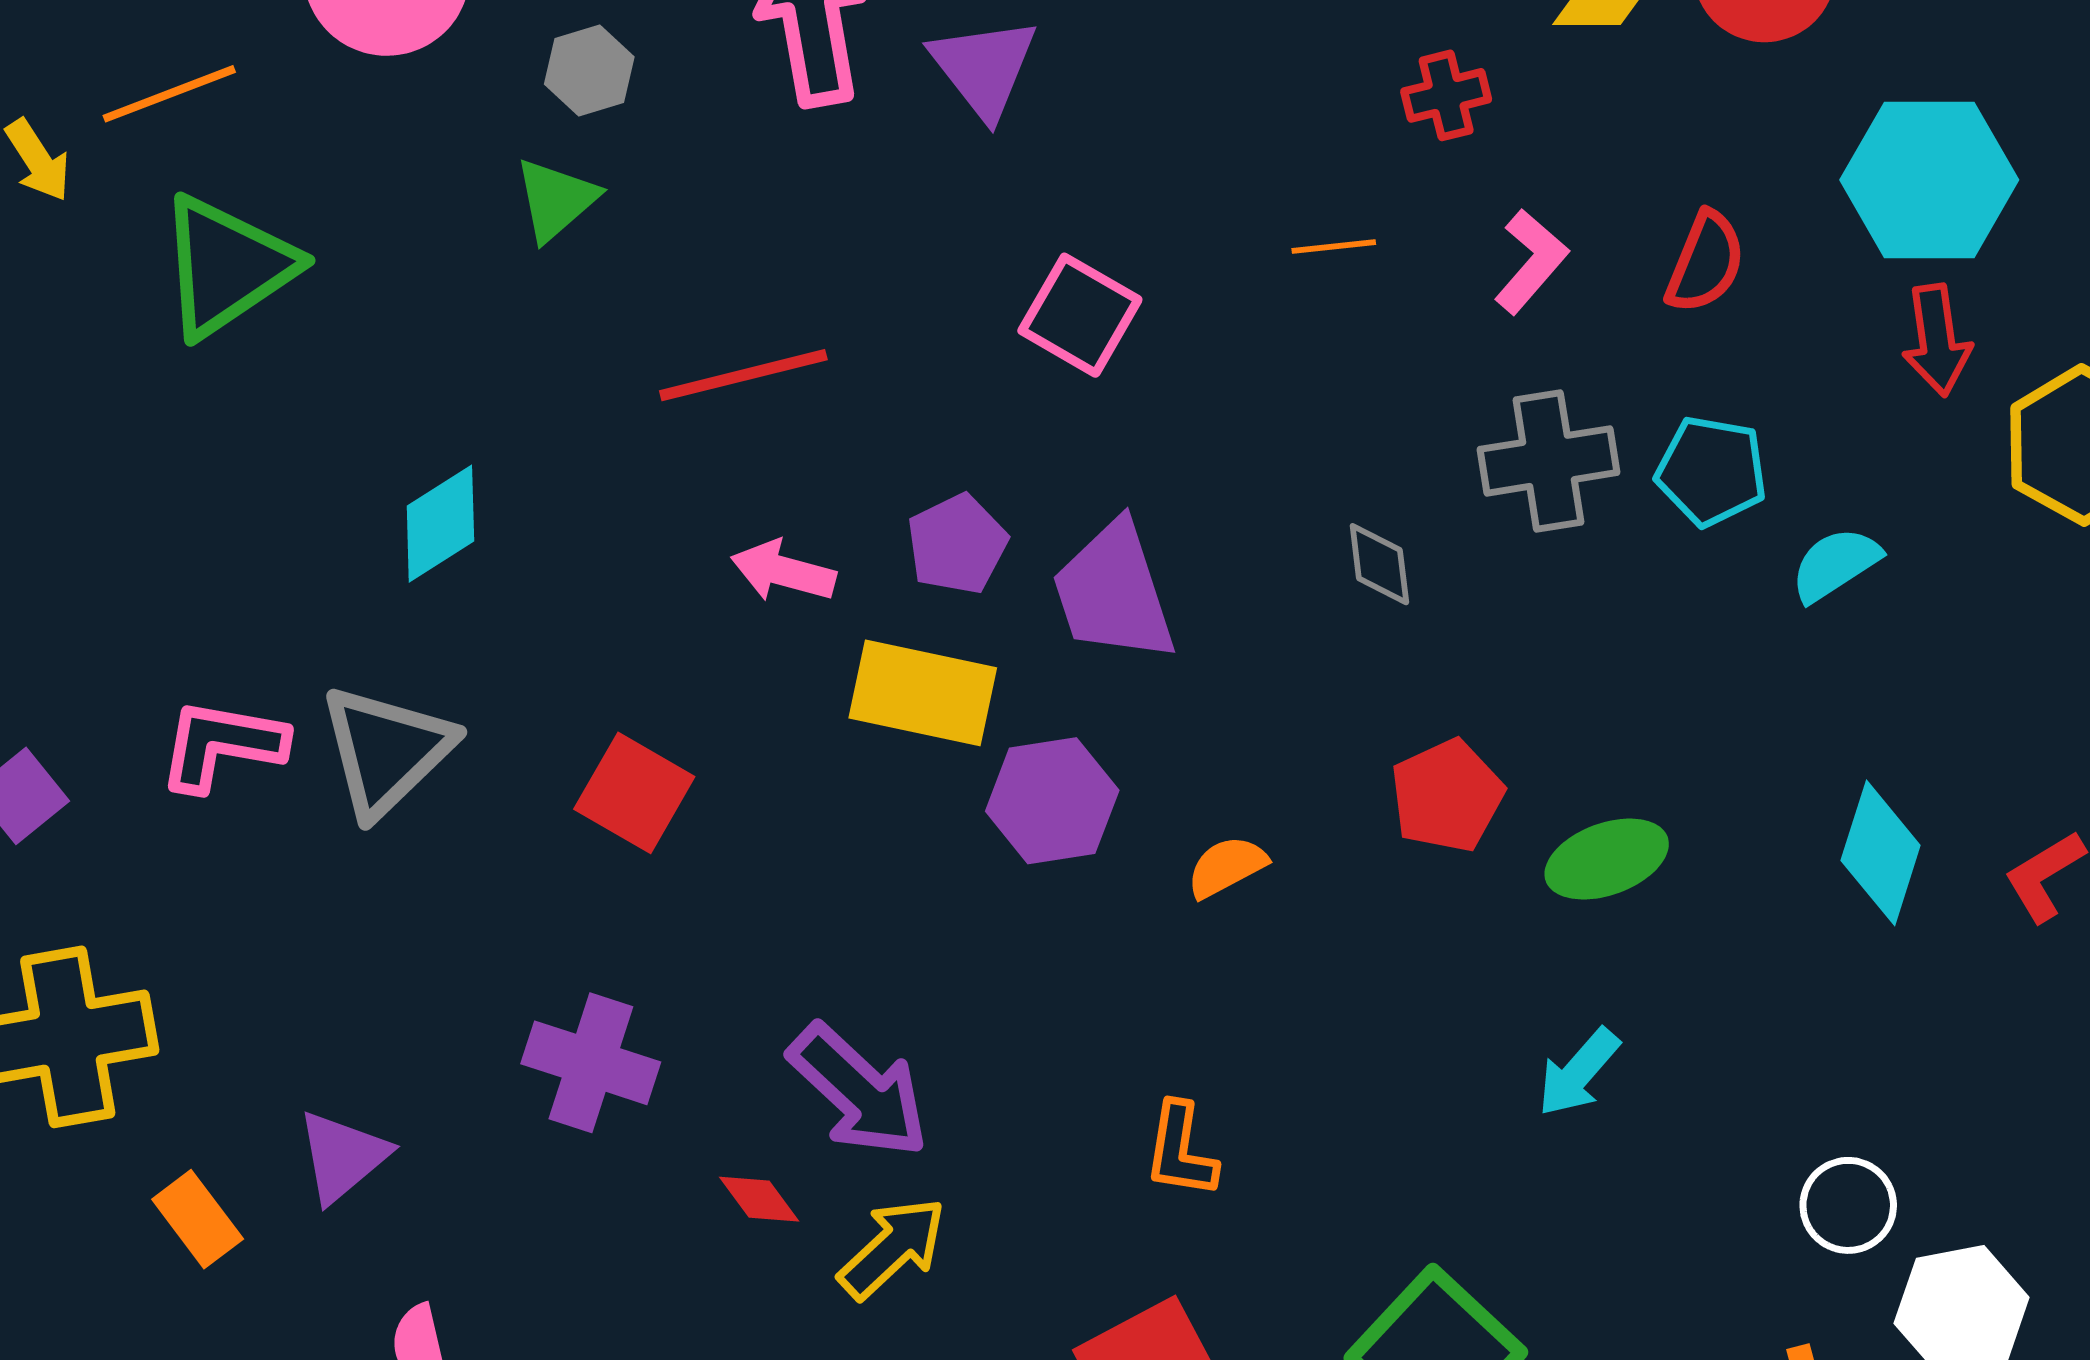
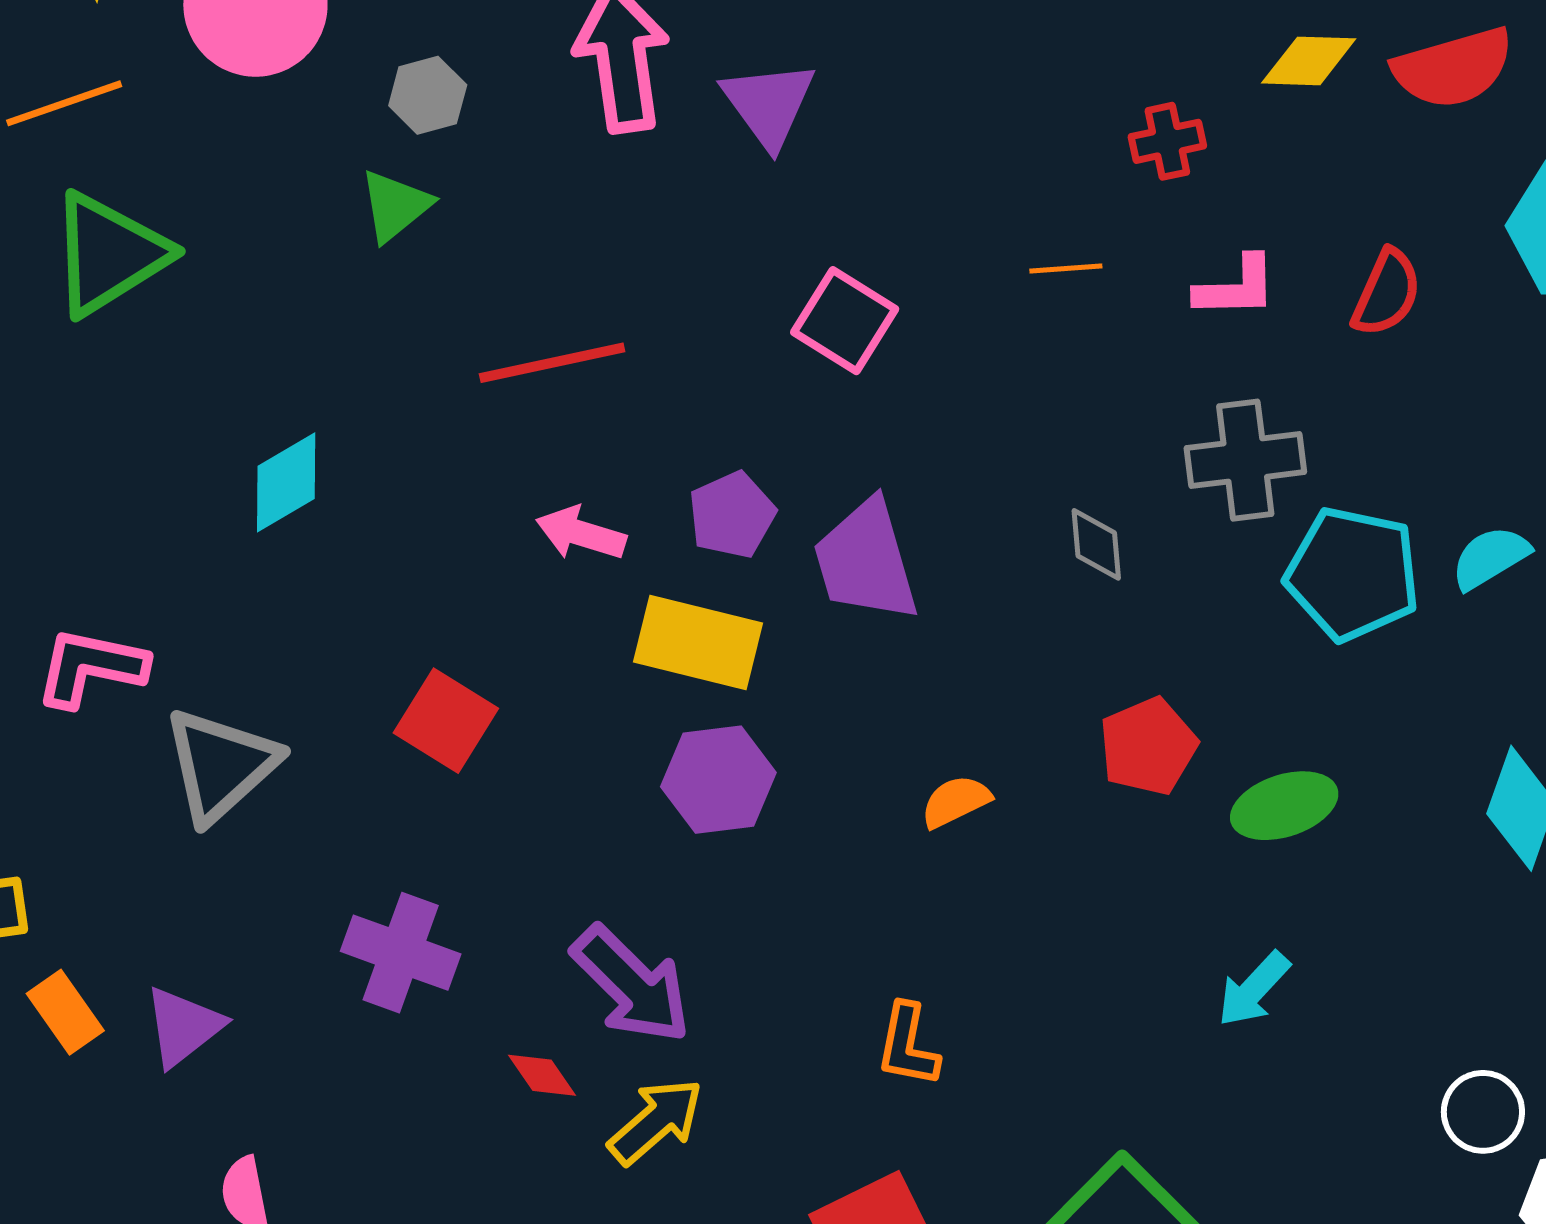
pink L-shape: (1531, 261) -> (1236, 287), turned 46
cyan pentagon: (1711, 471) -> (1353, 574), moved, size x1.4
gray triangle: (386, 751) -> (221, 765), moved
purple hexagon: (1052, 801) -> (718, 780), moved
orange rectangle: (198, 1219) -> (65, 1012), moved

